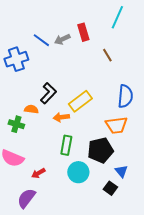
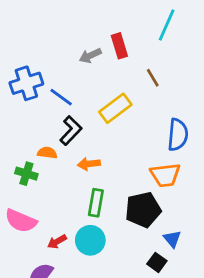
blue line: (41, 40) -> (61, 97), moved
yellow rectangle: (80, 101) -> (115, 108), moved
cyan circle: (78, 172) -> (90, 240), moved

